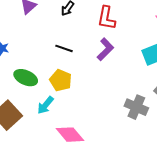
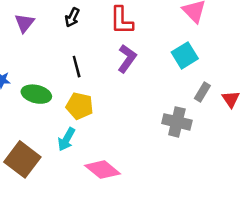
black line: (64, 48) -> (77, 67), turned 66
green ellipse: (26, 78) -> (36, 94), moved

